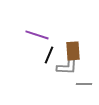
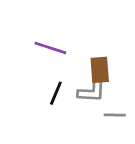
black line: (49, 55) -> (56, 93), moved

